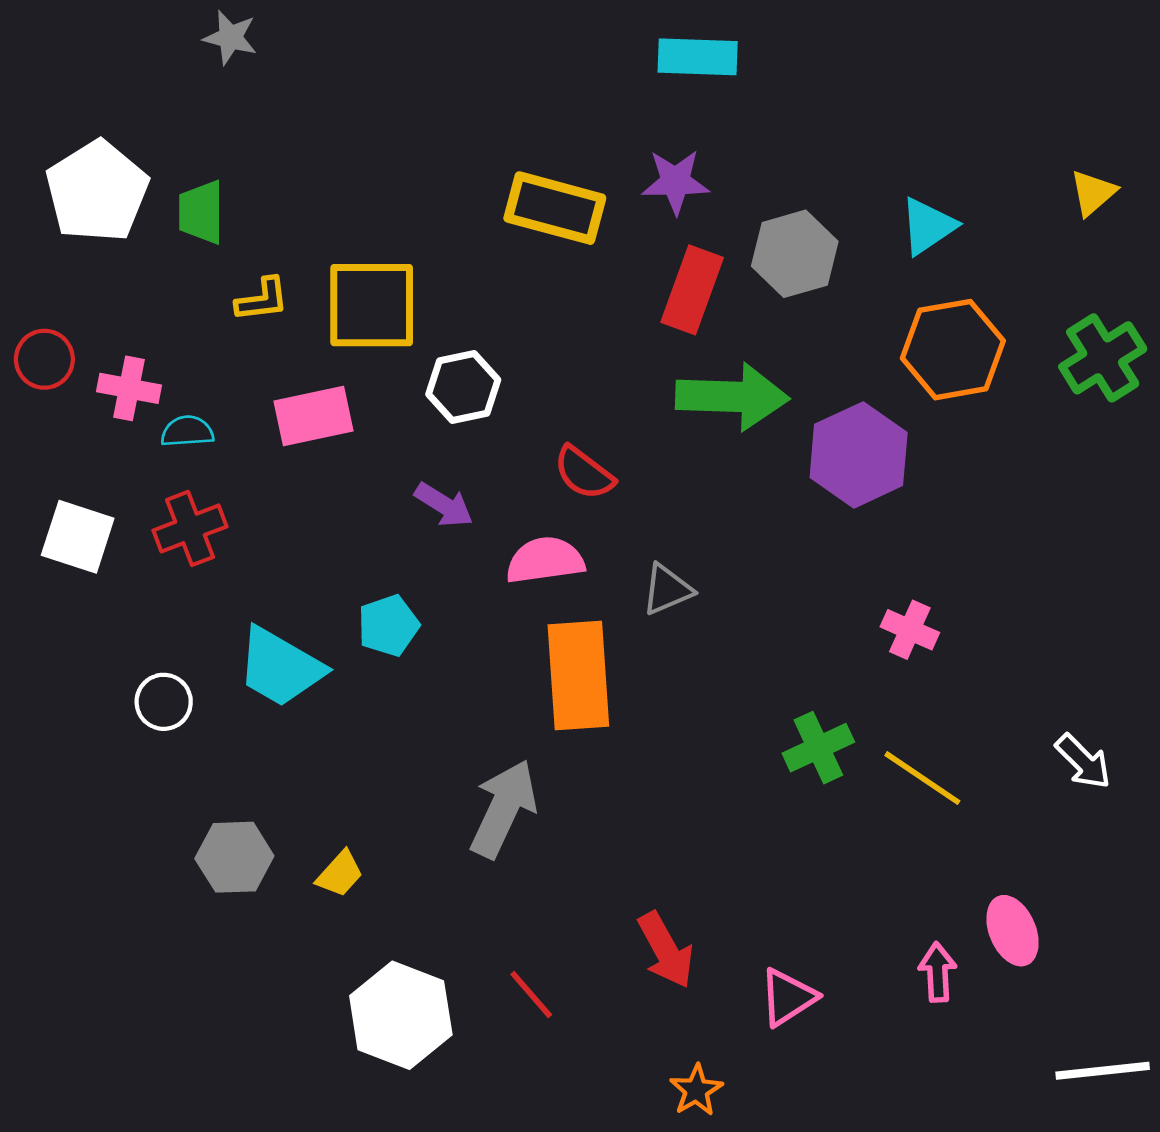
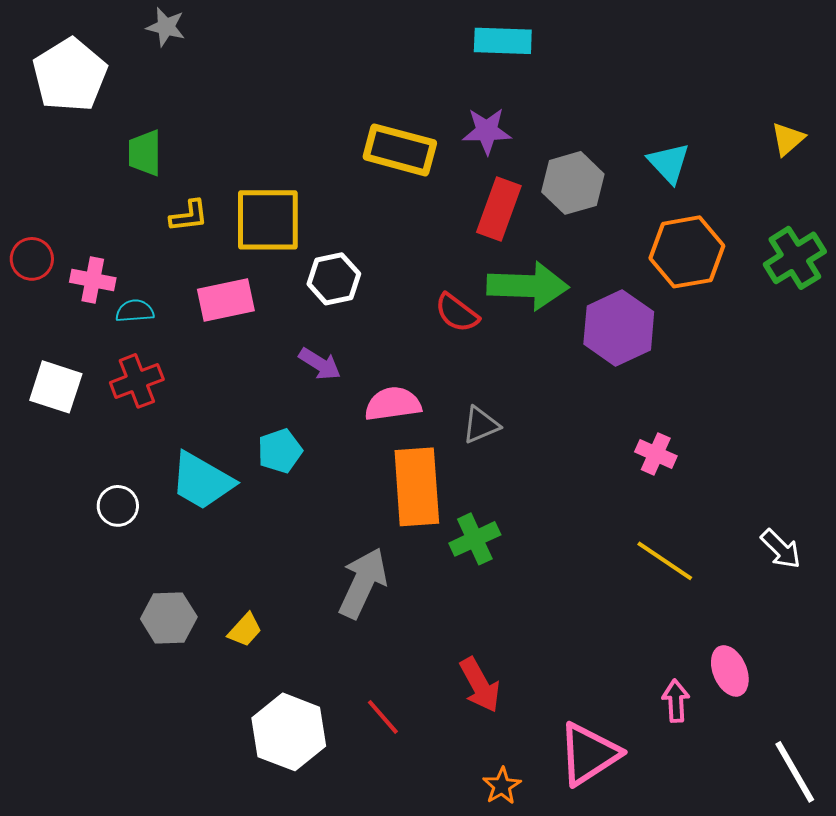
white pentagon: (97, 191) -> (70, 75), moved
cyan triangle: (928, 226) -> (669, 163), turned -39
red semicircle: (584, 473) -> (457, 313), moved
green cross: (818, 748) -> (475, 539), moved
pink triangle: (788, 997) -> (589, 754), moved, size x1.5
white line: (1103, 1071) -> (795, 772), turned 66

